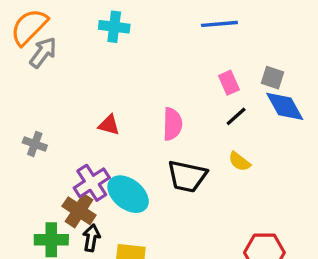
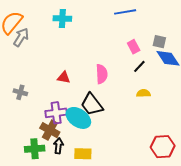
yellow semicircle: (239, 162) -> (143, 93), turned 144
black trapezoid: (187, 176) -> (92, 104), moved, turned 45
purple cross: (92, 183) -> (56, 113), turned 30

